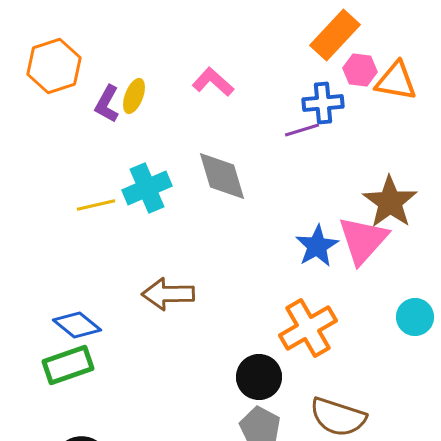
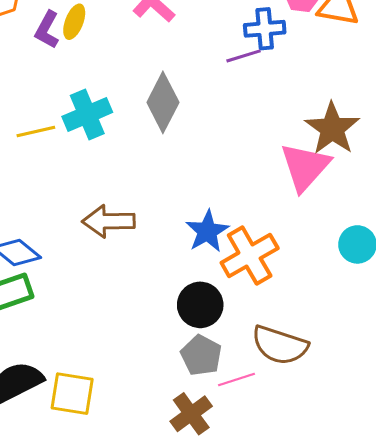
gray diamond: (222, 176) -> (163, 102), turned 44
blue star: (317, 246) -> (207, 231), moved

